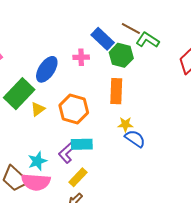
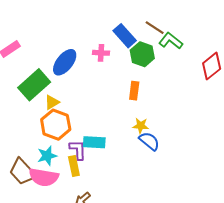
orange rectangle: (116, 91) -> (134, 91), size x0.7
orange hexagon: (74, 109) -> (56, 125), moved
purple L-shape: (67, 153) -> (78, 150), turned 125
yellow rectangle: (78, 177) -> (74, 166), moved, turned -60

